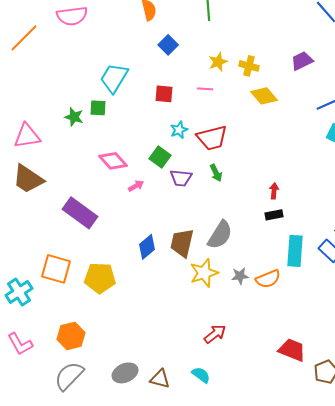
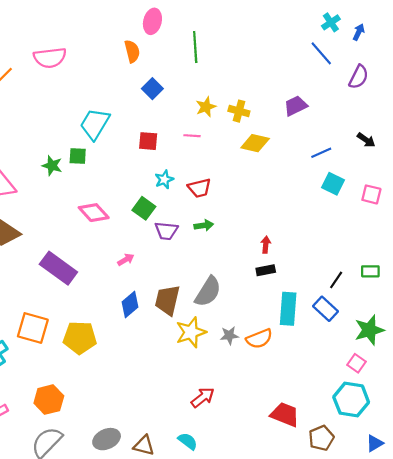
yellow diamond: (264, 96) -> (255, 143), turned -36
red trapezoid: (212, 138) -> (199, 188), size x0.7
green arrow: (216, 173) -> (204, 225), turned -72
pink arrow: (136, 186) -> (126, 260), moved

